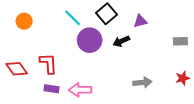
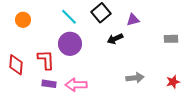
purple circle: (90, 40) -> (70, 44), moved
red diamond: (17, 69) -> (16, 65), turned 40
red star: (183, 78) -> (173, 82), moved

